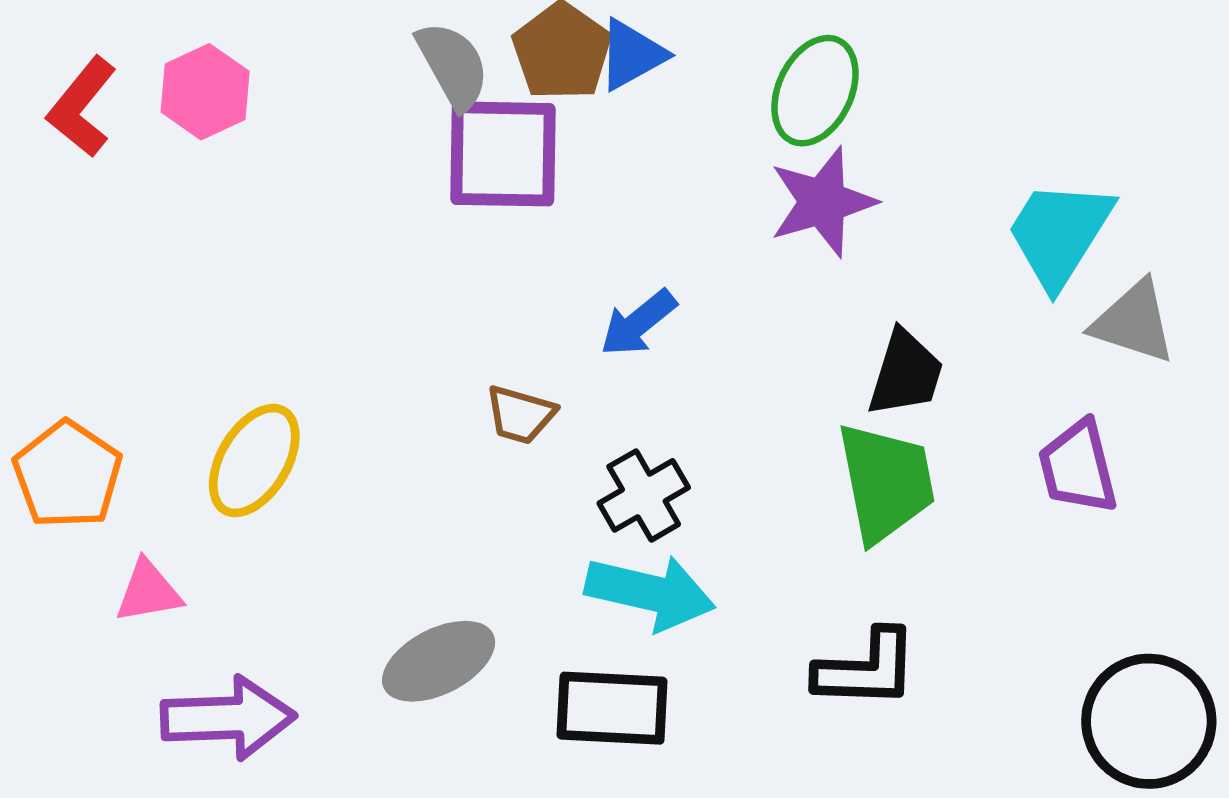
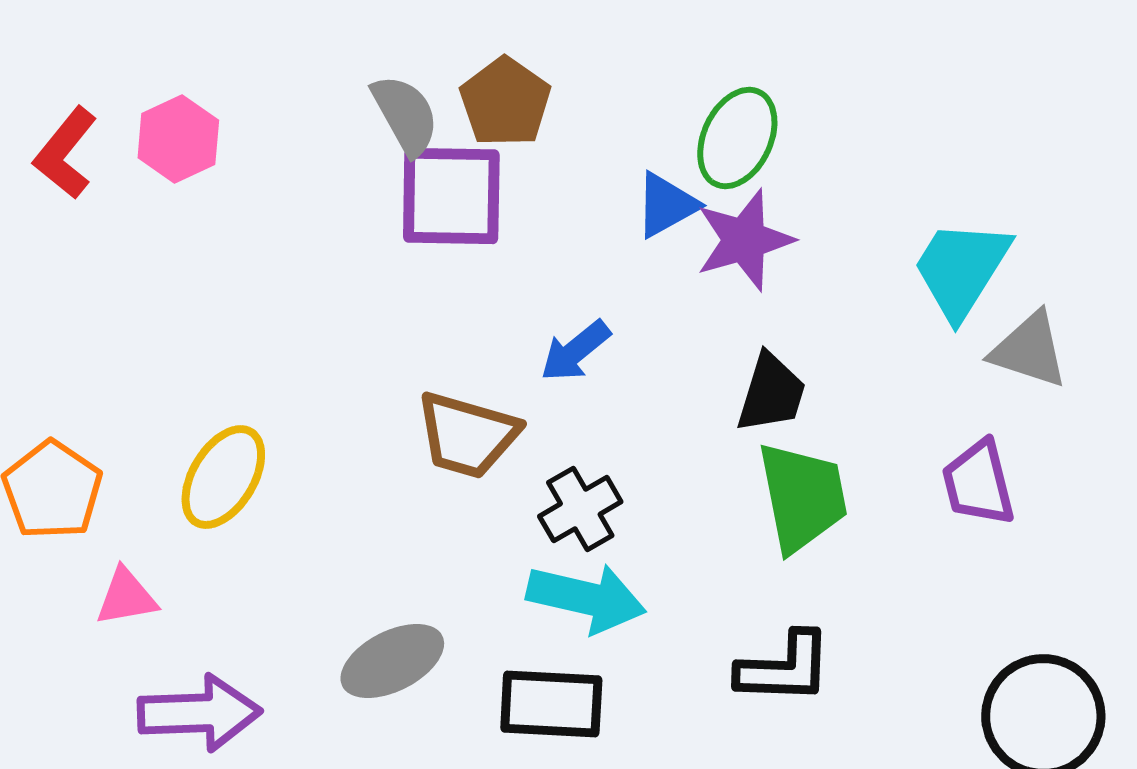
blue triangle: (632, 55) -> (666, 205), moved
black trapezoid: (906, 373) -> (771, 393), moved
brown trapezoid: (520, 415) -> (467, 435), size x1.6

